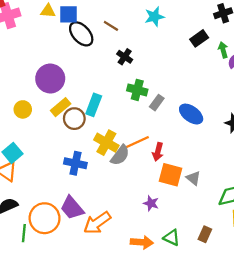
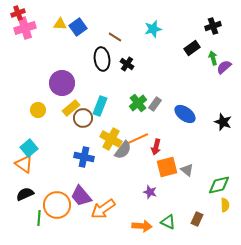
blue square: (69, 14) -> (78, 27), turned -36
black ellipse: (81, 34) -> (102, 59), moved, turned 35
green cross: (137, 90) -> (138, 103), moved, turned 36
orange square: (170, 175) -> (167, 167), turned -30

